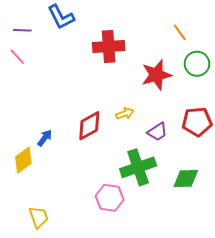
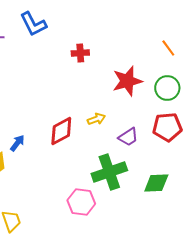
orange line: (180, 32) -> (168, 48), moved
red cross: (109, 46) -> (80, 53), size x0.6
green circle: (197, 64) -> (167, 88), moved

